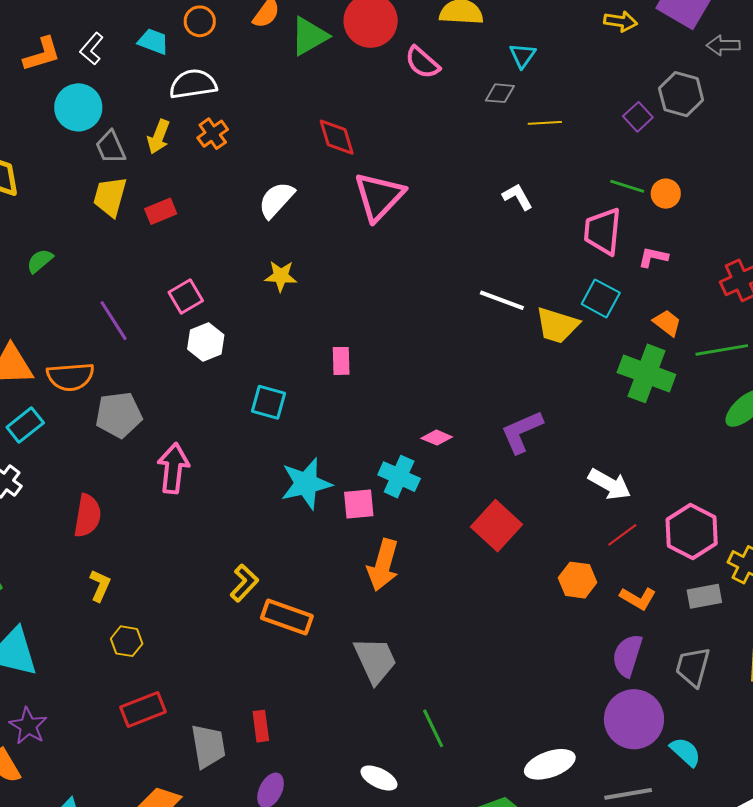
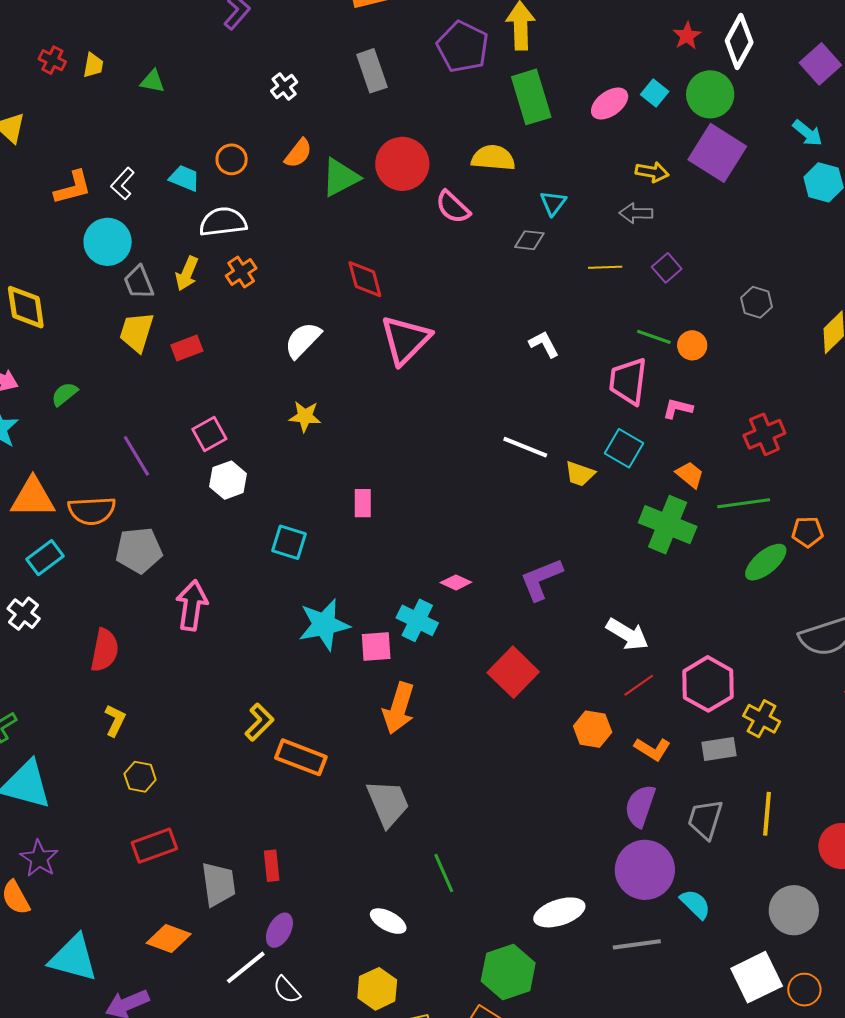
gray arrow: (723, 45) -> (636, 213), moved
gray hexagon: (681, 94) -> (756, 302), moved, size x0.7
yellow line: (545, 123) -> (605, 267), moved
yellow trapezoid: (557, 325) -> (580, 474), size x0.7

